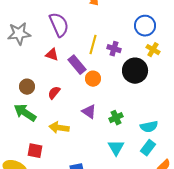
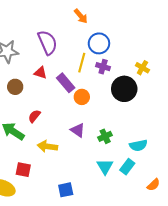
blue circle: (145, 26) -> (99, 43), moved
brown circle: (27, 87) -> (15, 87), moved
red semicircle: (54, 93) -> (34, 116), moved
cyan rectangle: (148, 148) -> (127, 167), moved

